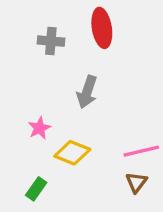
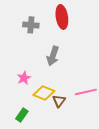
brown triangle: (136, 182) -> (59, 101), moved

